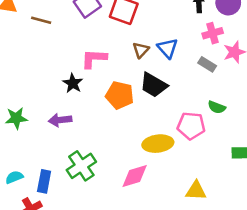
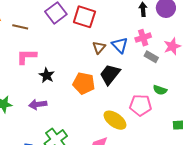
pink cross: (213, 33) -> (143, 38), moved
pink L-shape: (94, 59) -> (26, 56), moved
black trapezoid: (154, 85) -> (110, 74), turned 100
yellow ellipse: (158, 144) -> (115, 120), turned 45

